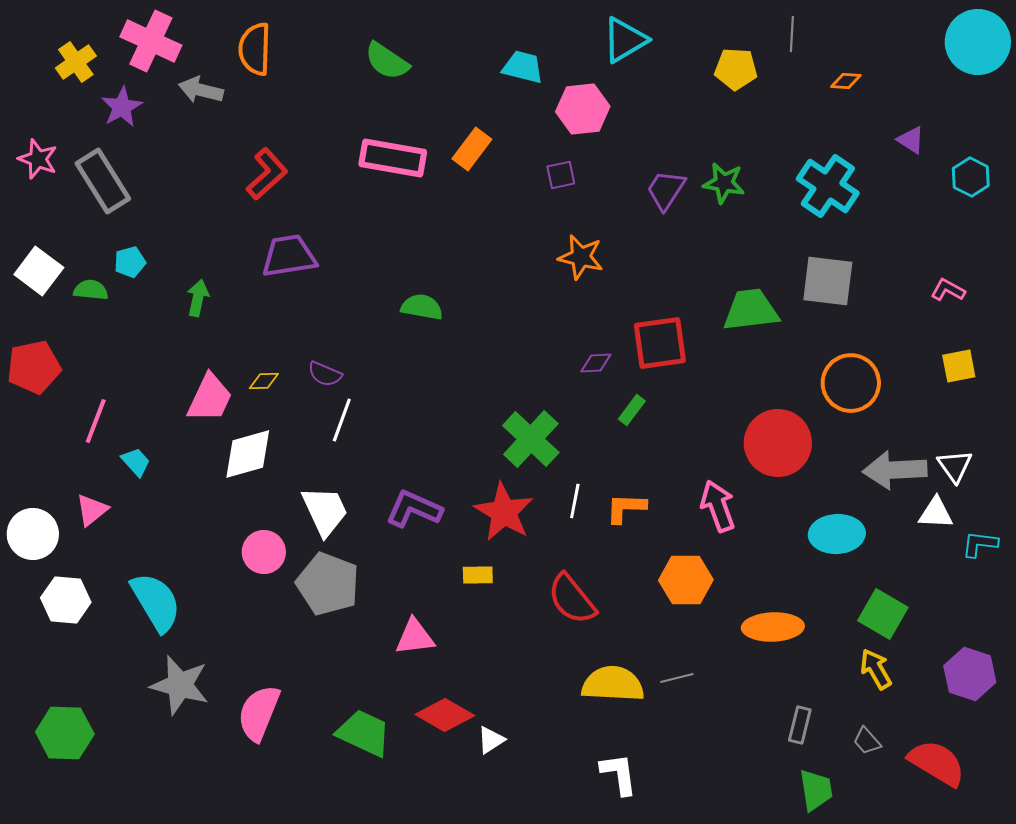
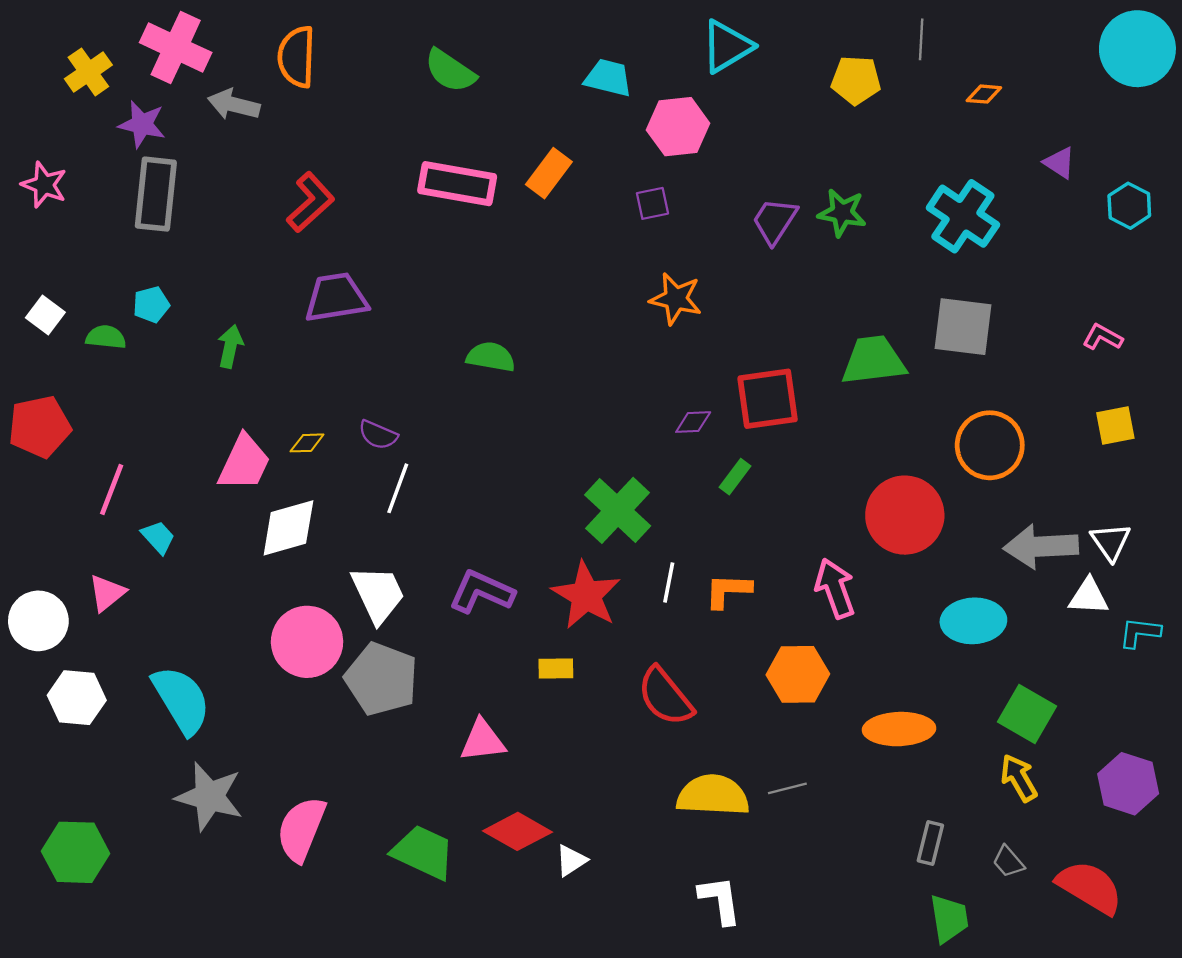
purple star: (122, 107) -> (142, 124), turned -30
gray rectangle: (103, 181) -> (156, 194), moved, turned 38
white square: (39, 271) -> (45, 315), size x0.7
pink circle: (264, 552) -> (307, 642), size x1.4

